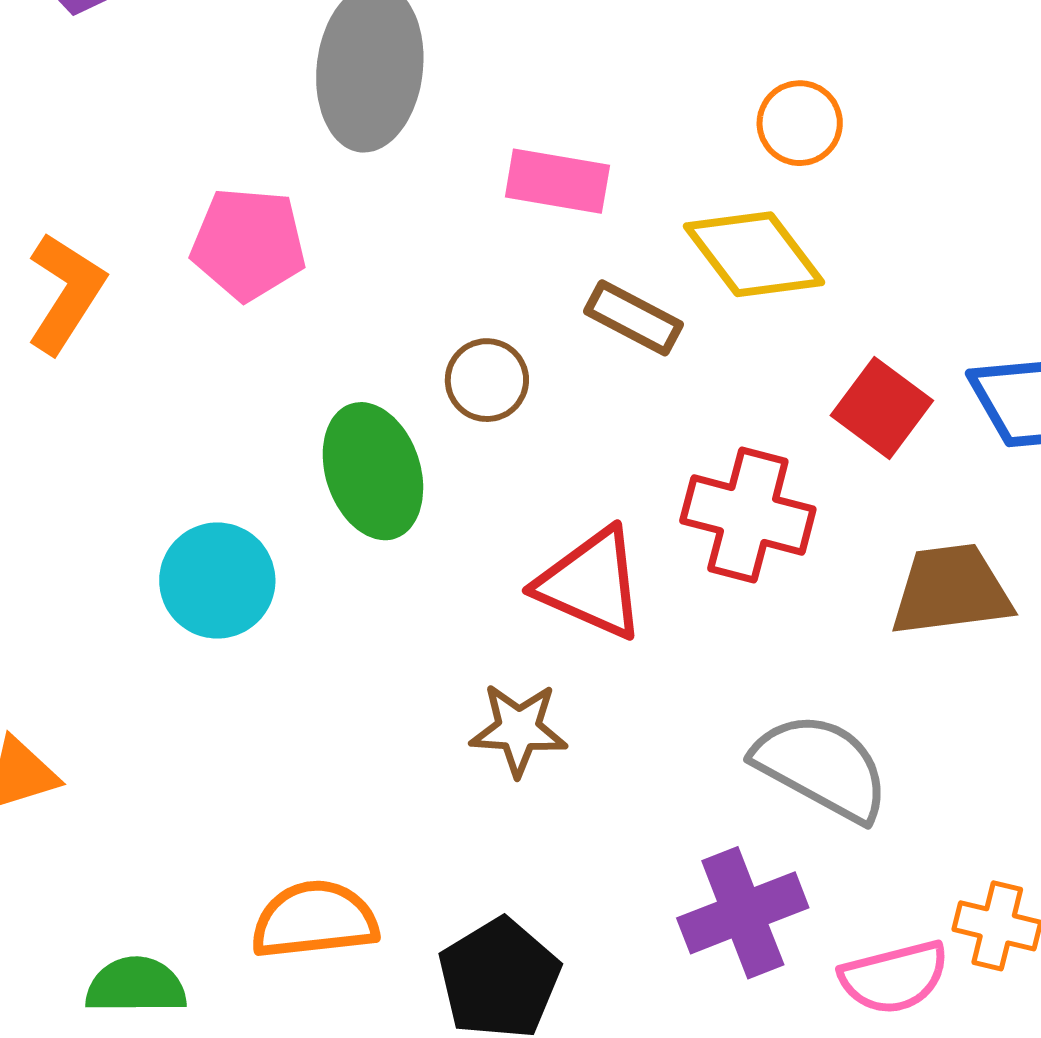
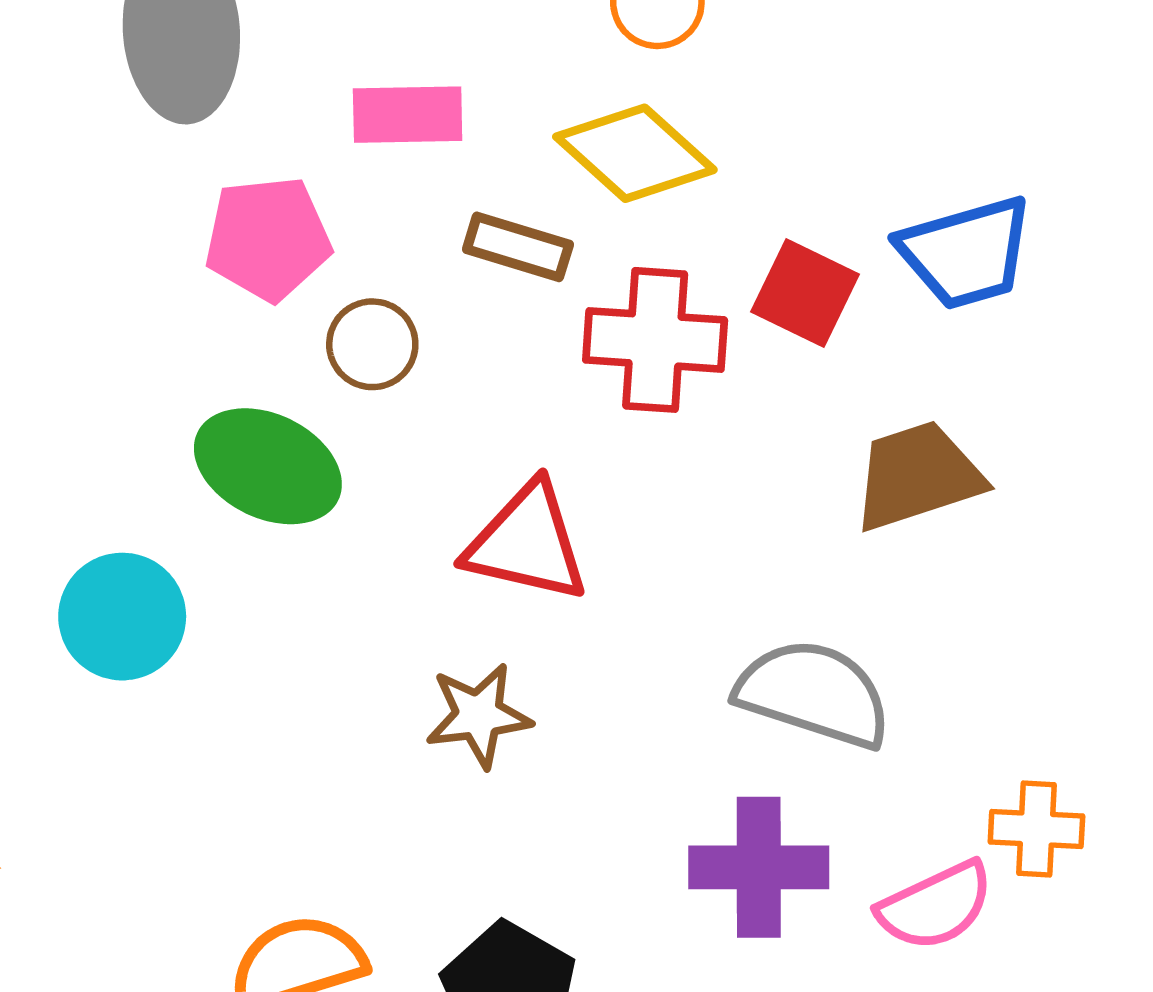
pink pentagon: (248, 244) -> (268, 238), moved
green ellipse: (373, 471) -> (268, 466), turned -35
red cross: (748, 515) -> (655, 340), moved
purple cross: (743, 913) -> (759, 867), turned 32

